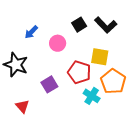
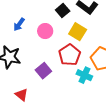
yellow square: (100, 57) -> (78, 32), moved, turned 30
red pentagon: (79, 72) -> (70, 55), turned 30

